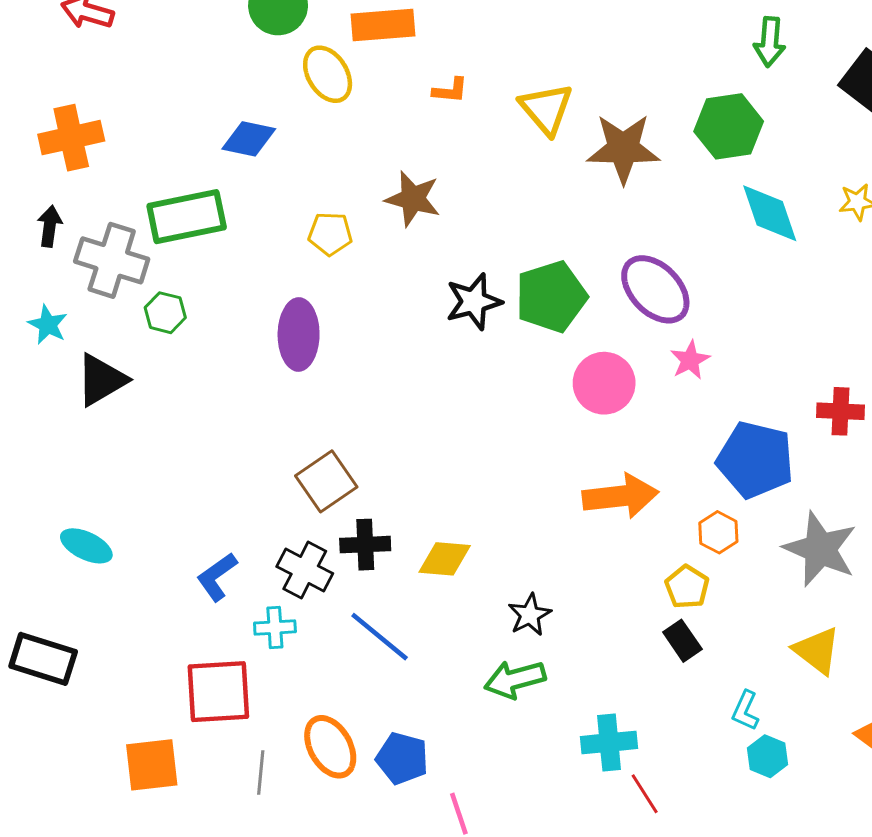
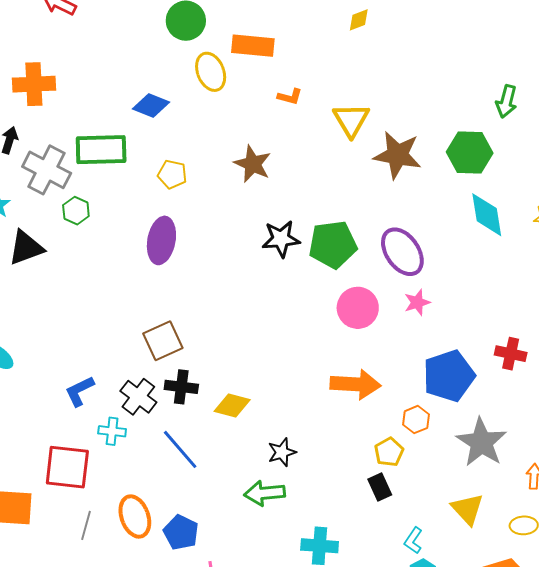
yellow pentagon: (330, 234) -> (172, 174), moved
blue pentagon: (755, 460) -> (449, 376), turned 30

